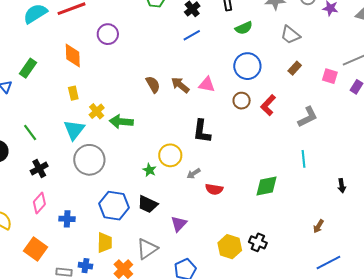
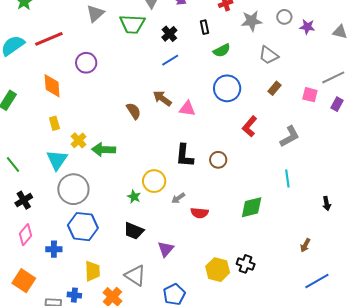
brown arrow: (180, 85) -> (162, 98), moved
brown circle: (242, 101) -> (218, 160), moved
blue hexagon: (114, 206) -> (83, 227), moved
gray triangle: (147, 249) -> (135, 275), turned -50

